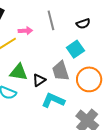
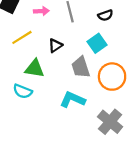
pink arrow: (25, 31) -> (41, 11), moved
black triangle: (39, 80) -> (55, 46), moved

